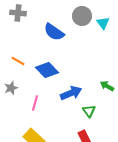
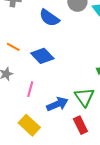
blue arrow: (71, 93) -> (57, 104), moved
green triangle: (89, 111) -> (84, 97), size x1.5

